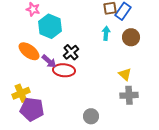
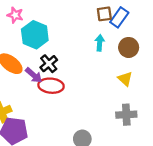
black cross: (71, 52) -> (49, 64), moved
yellow triangle: (125, 74) -> (125, 79), moved

